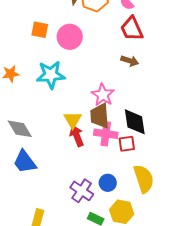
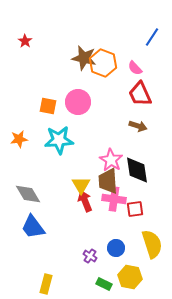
orange square: (40, 30) -> (48, 106), moved
black diamond: (135, 122) -> (137, 170), moved
purple cross: (82, 191) -> (90, 256), size x0.6

